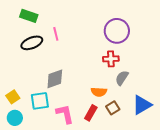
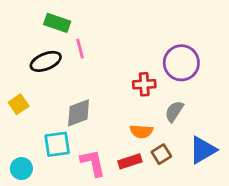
green rectangle: (29, 16) -> (57, 23), moved
purple circle: (117, 31) -> (181, 63), moved
red cross: (111, 59) -> (144, 84), moved
yellow square: (13, 97) -> (19, 104), moved
red rectangle: (91, 113) -> (130, 161), turned 42

